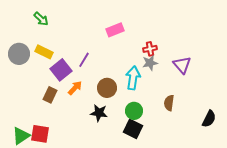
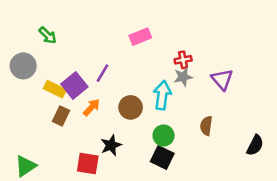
green arrow: (41, 19) -> (48, 35), moved
yellow rectangle: (44, 52) -> (55, 89), moved
black star: (99, 113) -> (111, 145), moved, turned -30
red square: (40, 134) -> (88, 164), moved

